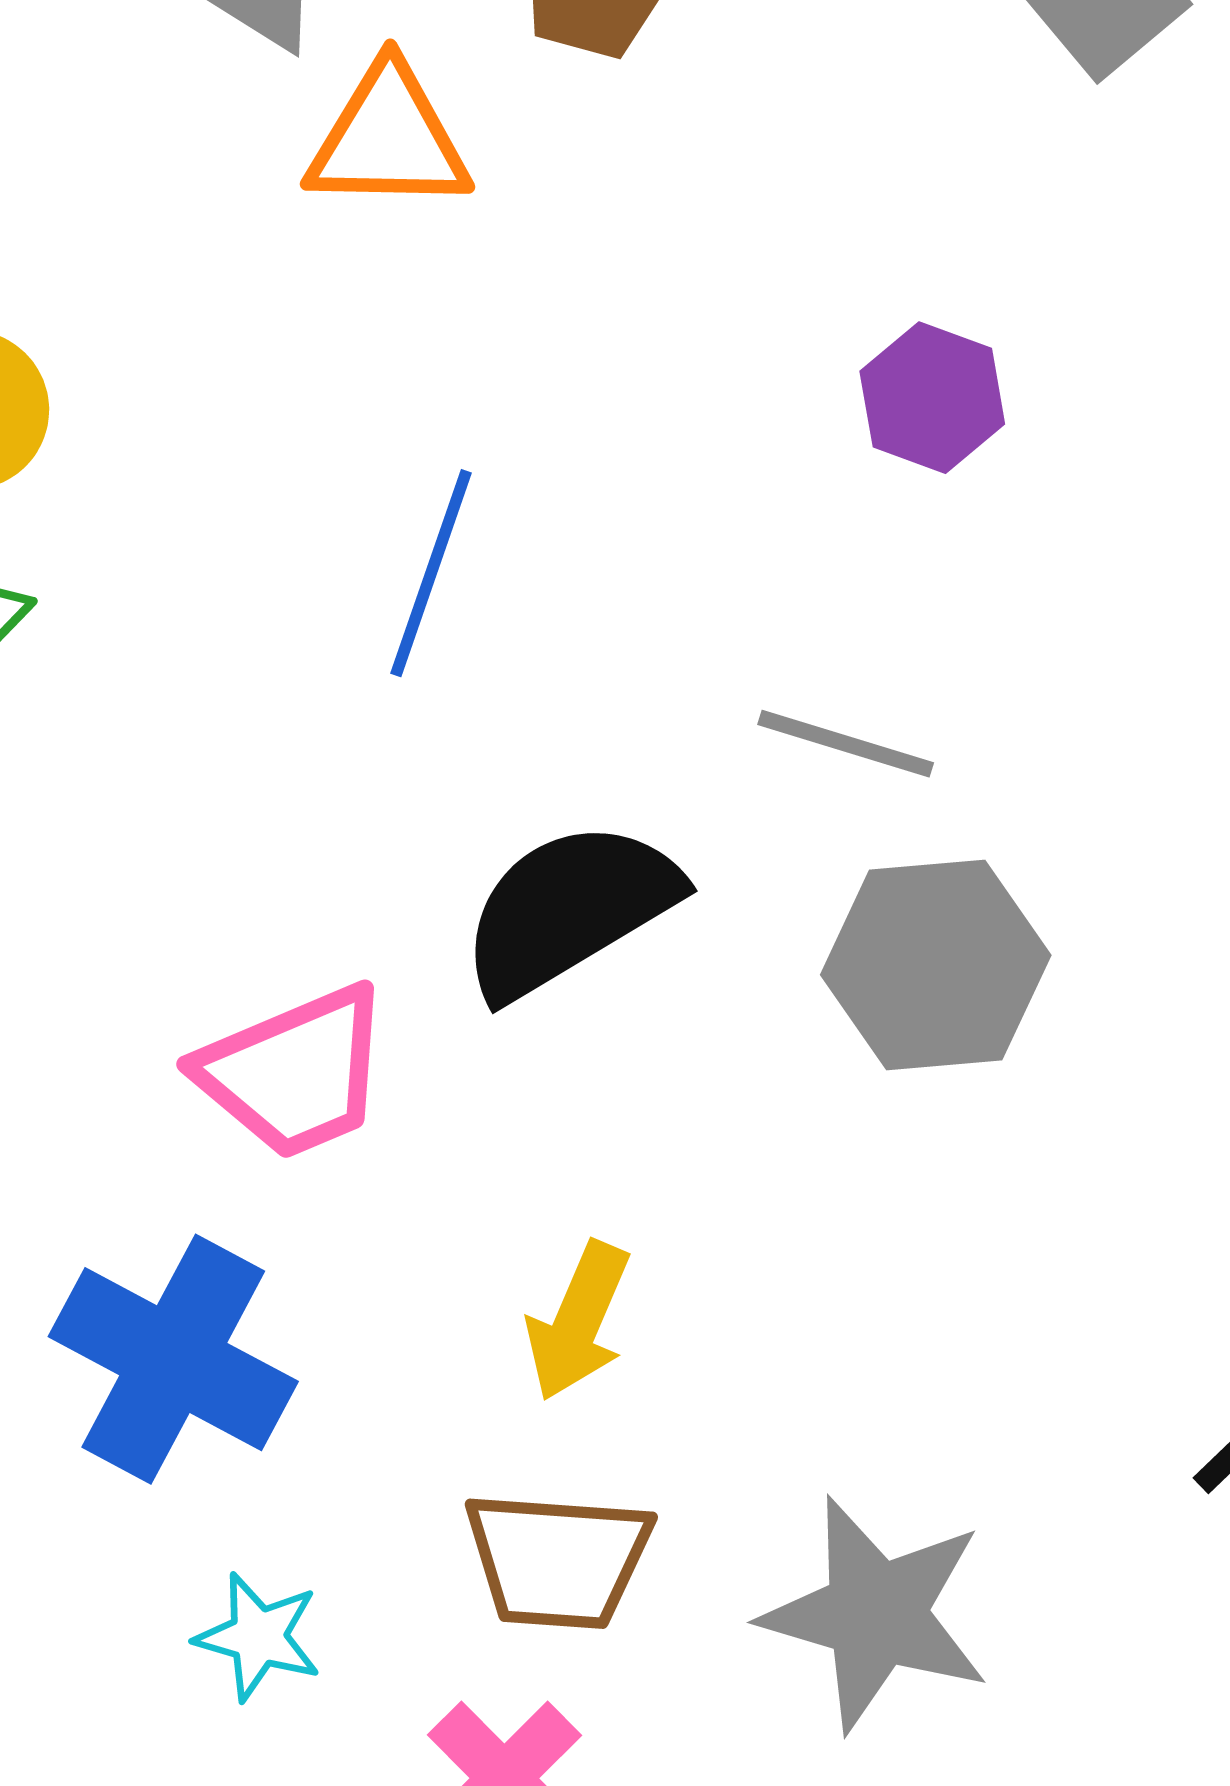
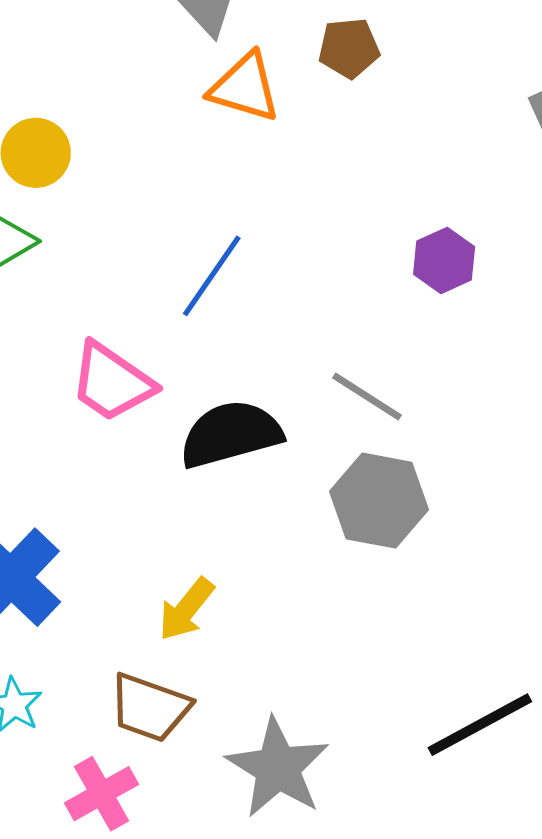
pink trapezoid: (295, 1072) -> (112, 382), moved, turned 42

